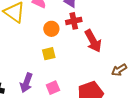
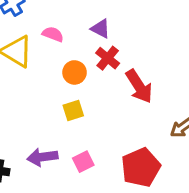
red cross: (74, 21) -> (108, 58), turned -35
purple arrow: (26, 83) -> (42, 157), turned 66

